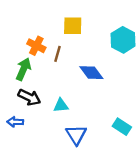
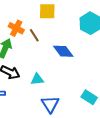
brown line: (57, 54) -> (34, 35), turned -48

